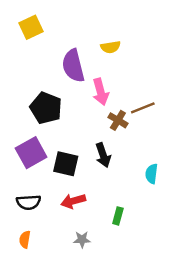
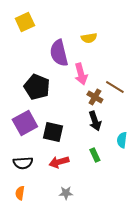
brown line: (143, 108) -> (115, 87), turned 54
black arrow: (103, 155) -> (95, 121), moved
green rectangle: (118, 216) -> (95, 155), moved, turned -40

